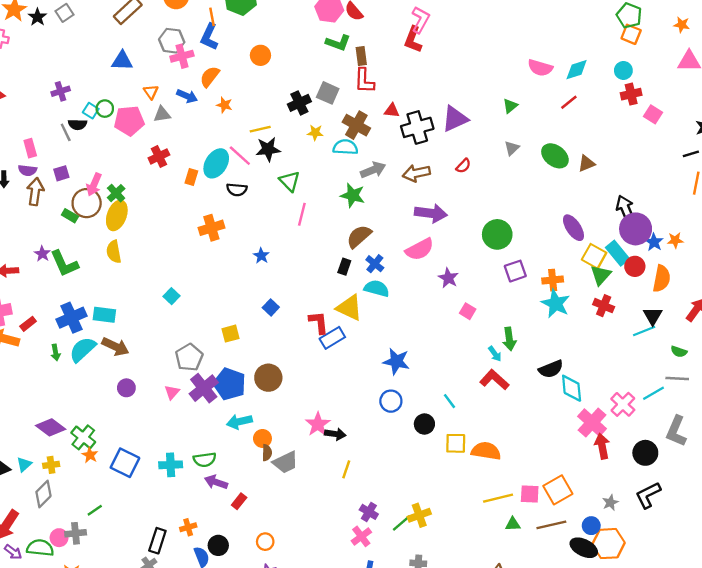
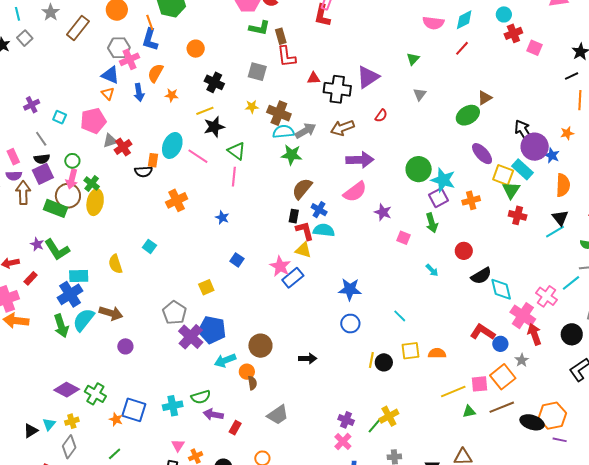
blue triangle: (122, 61) -> (110, 75), moved, turned 30
blue arrow: (187, 96) -> (139, 92), turned 66
black cross: (299, 103) -> (214, 82), moved, turned -30
green circle: (105, 109) -> (72, 161), moved
gray triangle: (162, 114) -> (110, 141), moved
black semicircle: (78, 124) -> (42, 159), moved
brown cross: (356, 125) -> (279, 113), moved
black cross: (417, 127) -> (337, 89), turned 32
cyan semicircle: (345, 147) -> (283, 132), moved
pink line: (240, 156) -> (198, 156), moved
green ellipse: (555, 156) -> (468, 115), moved, turned -60
purple square: (61, 173) -> (43, 174), size x1.5
black semicircle: (237, 190) -> (143, 172), moved
pink line: (302, 214) -> (234, 177), moved
green rectangle: (70, 216) -> (56, 208), size x1.6
orange star: (675, 240) -> (567, 133), moved
yellow semicircle: (114, 252) -> (115, 264), moved
red circle: (635, 266) -> (464, 251), moved
cyan square: (171, 296) -> (149, 246), moved
cyan star: (556, 303) -> (443, 180), moved
yellow triangle: (349, 308) -> (303, 250), size x0.7
cyan rectangle: (104, 315) -> (79, 276), moved
red L-shape: (319, 322) -> (305, 231), moved
red rectangle: (28, 324) -> (31, 278), moved
green arrow: (509, 339) -> (432, 223), moved
green arrow: (56, 352) -> (61, 326), size x1.6
brown circle: (268, 378) -> (260, 346), moved
red L-shape: (494, 380) -> (483, 332), moved
pink triangle: (172, 392) -> (178, 445), moved
pink star: (318, 424) -> (280, 266), moved
black circle: (424, 424) -> (384, 362), moved
orange semicircle: (486, 451) -> (437, 353), size x0.7
orange star: (90, 455) -> (116, 419), moved
gray trapezoid: (285, 462) -> (278, 415), moved
yellow line: (346, 469) -> (371, 360), moved
gray star: (610, 503) -> (522, 360), moved
blue circle: (591, 526) -> (500, 344), moved

